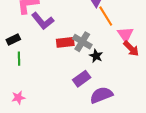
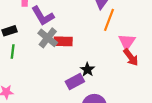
orange line: (106, 16) -> (109, 20), turned 45
gray cross: (82, 42) -> (48, 38), moved
black star: (96, 56) -> (87, 70), moved

